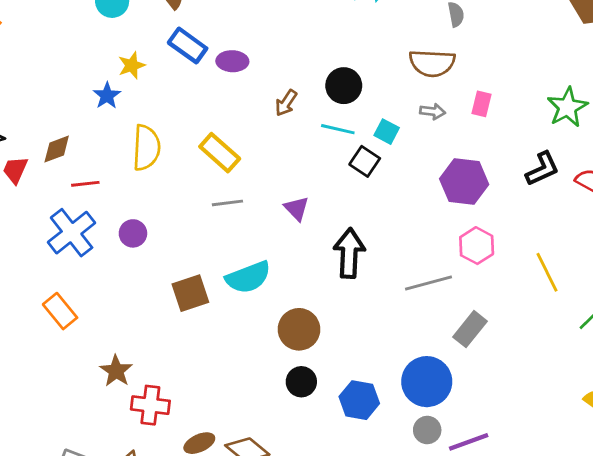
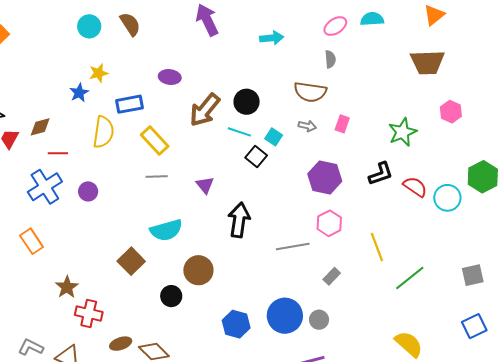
blue rectangle: (188, 45) -> (130, 104), moved, turned -52
brown arrow: (286, 103) -> (205, 110), size x1.8
brown square: (190, 293) -> (131, 261), moved, turned -32
gray rectangle: (470, 329) -> (332, 276), moved, size x0.7
black circle: (301, 382) -> (171, 296), moved
gray circle: (427, 430) -> (319, 320), moved

